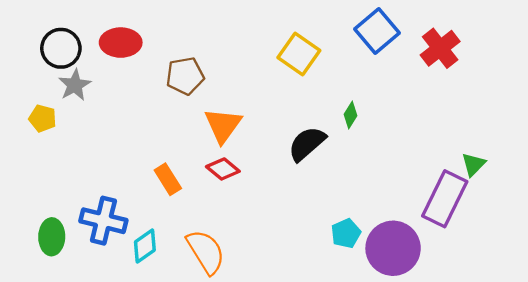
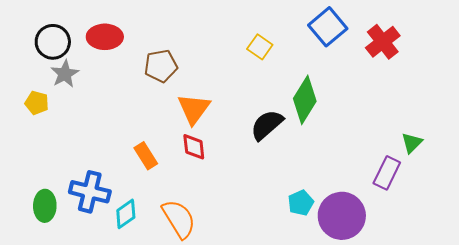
yellow square: (299, 54) -> (260, 47), size x0.7
green diamond: (351, 115) -> (305, 100), size x2.0
red diamond: (223, 169) -> (194, 147), turned 44
purple rectangle: (445, 199) -> (387, 173), size x0.7

